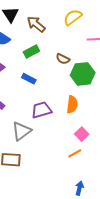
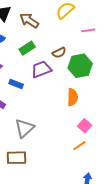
brown semicircle: (63, 59) -> (59, 53), turned -48
blue rectangle: (29, 79) -> (16, 84), moved
purple trapezoid: (41, 110) -> (41, 69), moved

